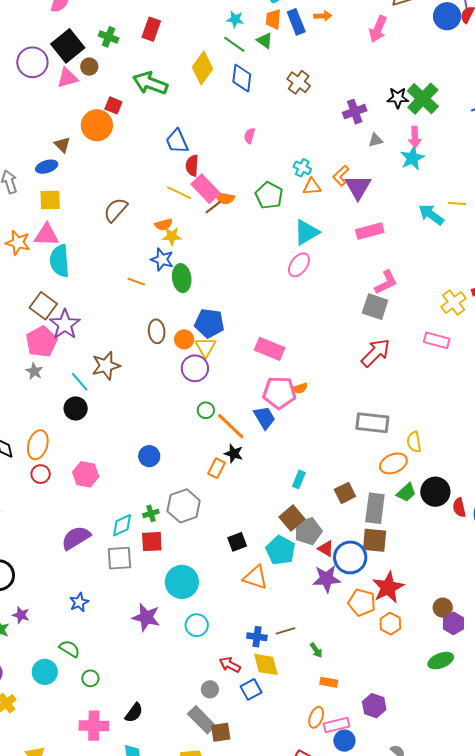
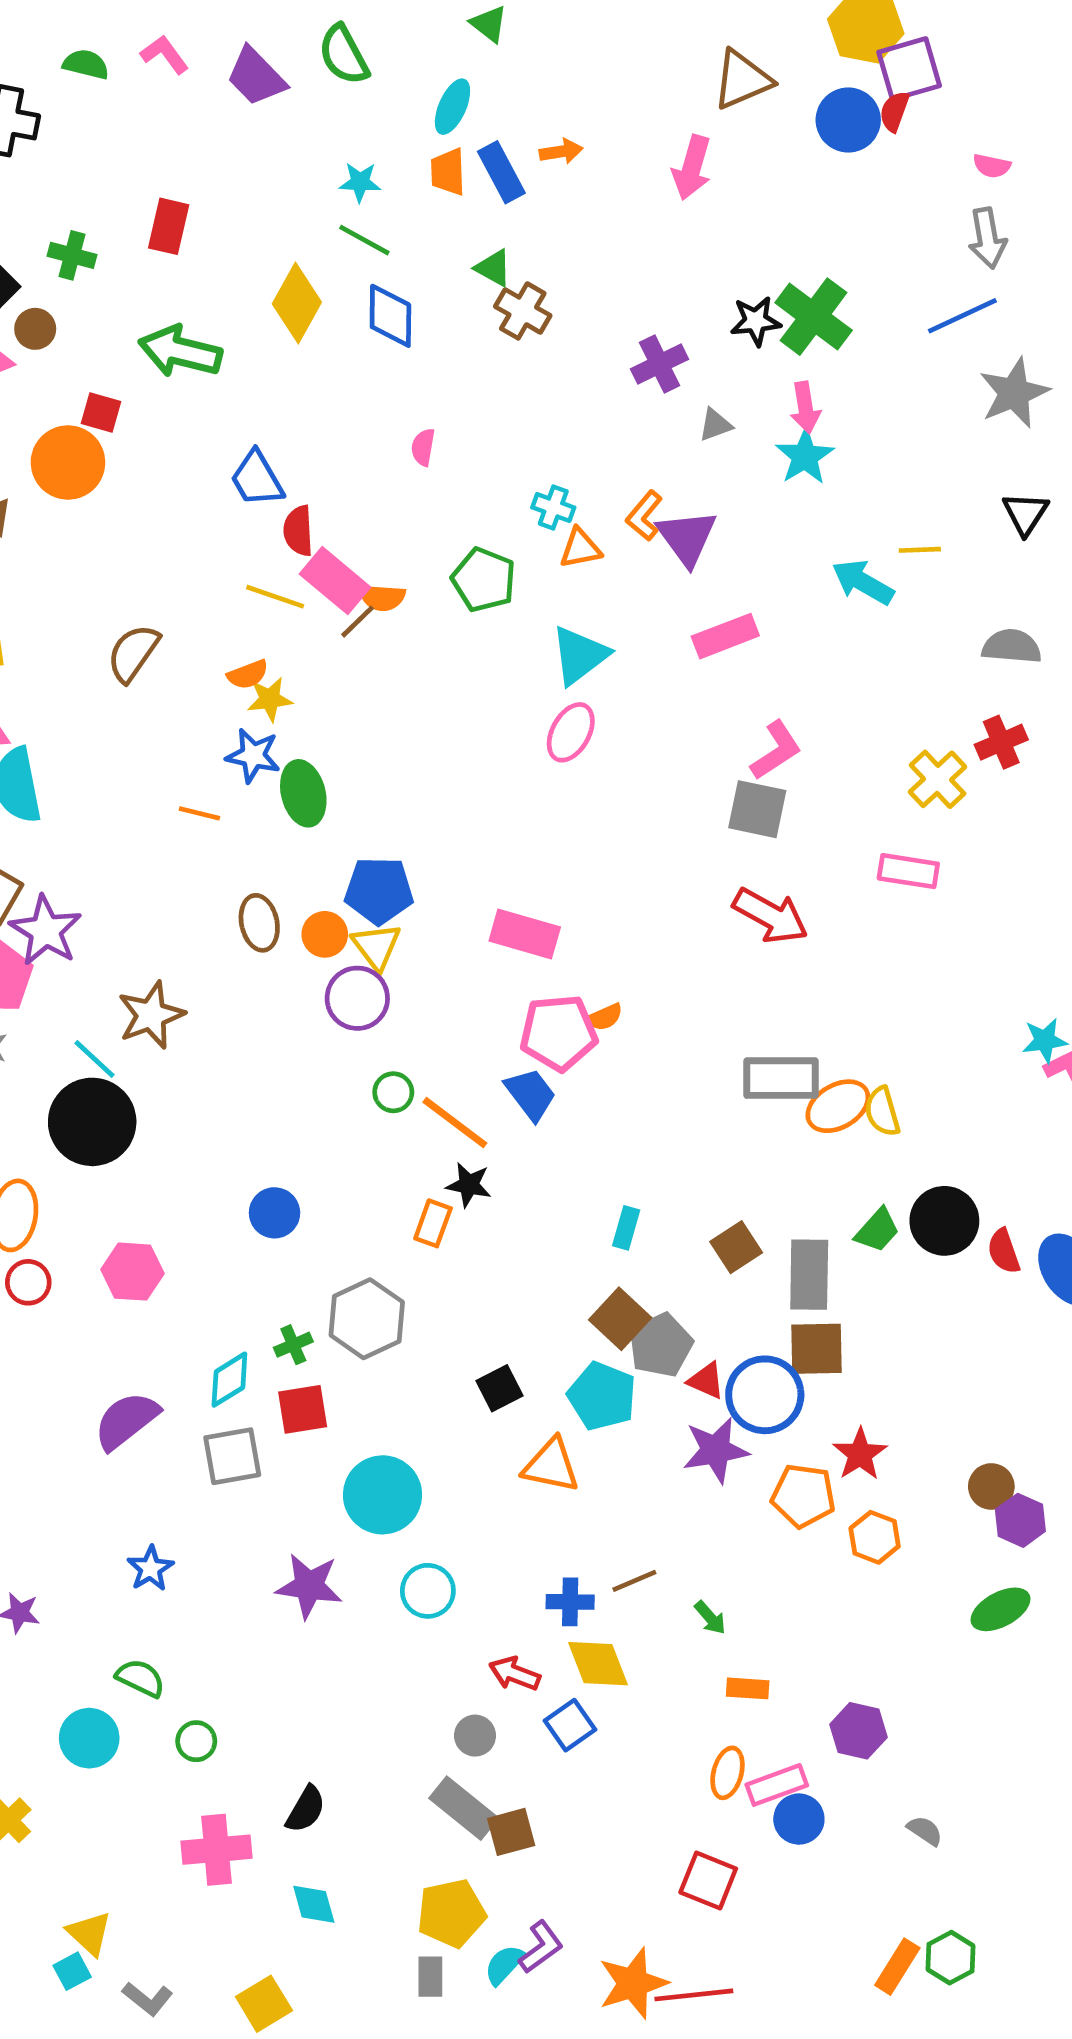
green triangle: (265, 41) -> (493, 268), moved
red arrow: (376, 353) -> (770, 916), turned 80
black circle: (76, 408) -> (92, 1122), size x1.6
orange ellipse: (393, 463) -> (838, 1106), moved
red star: (388, 587) -> (860, 1454), size x0.7

